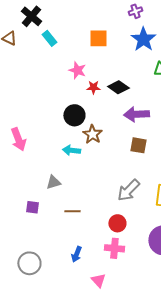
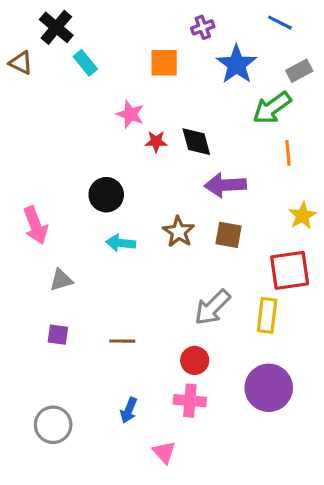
purple cross: (135, 11) -> (203, 27), moved
black diamond: (118, 87) -> (196, 142), turned 40
black circle: (74, 115) -> (106, 195), moved
brown star: (92, 134) -> (179, 232), moved
gray triangle: (53, 182) -> (61, 280), moved

